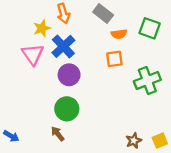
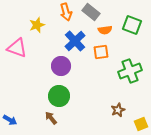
orange arrow: (63, 14) -> (66, 12), moved
blue cross: (63, 46) -> (75, 41), moved
pink triangle: (33, 54) -> (17, 48), moved, turned -35
brown star: (134, 141) -> (118, 110), moved

